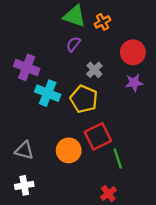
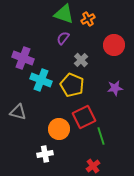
purple star: (134, 83) -> (115, 88), moved
gray triangle: (24, 150) -> (18, 112), moved
white cross: (24, 185) -> (45, 154), moved

